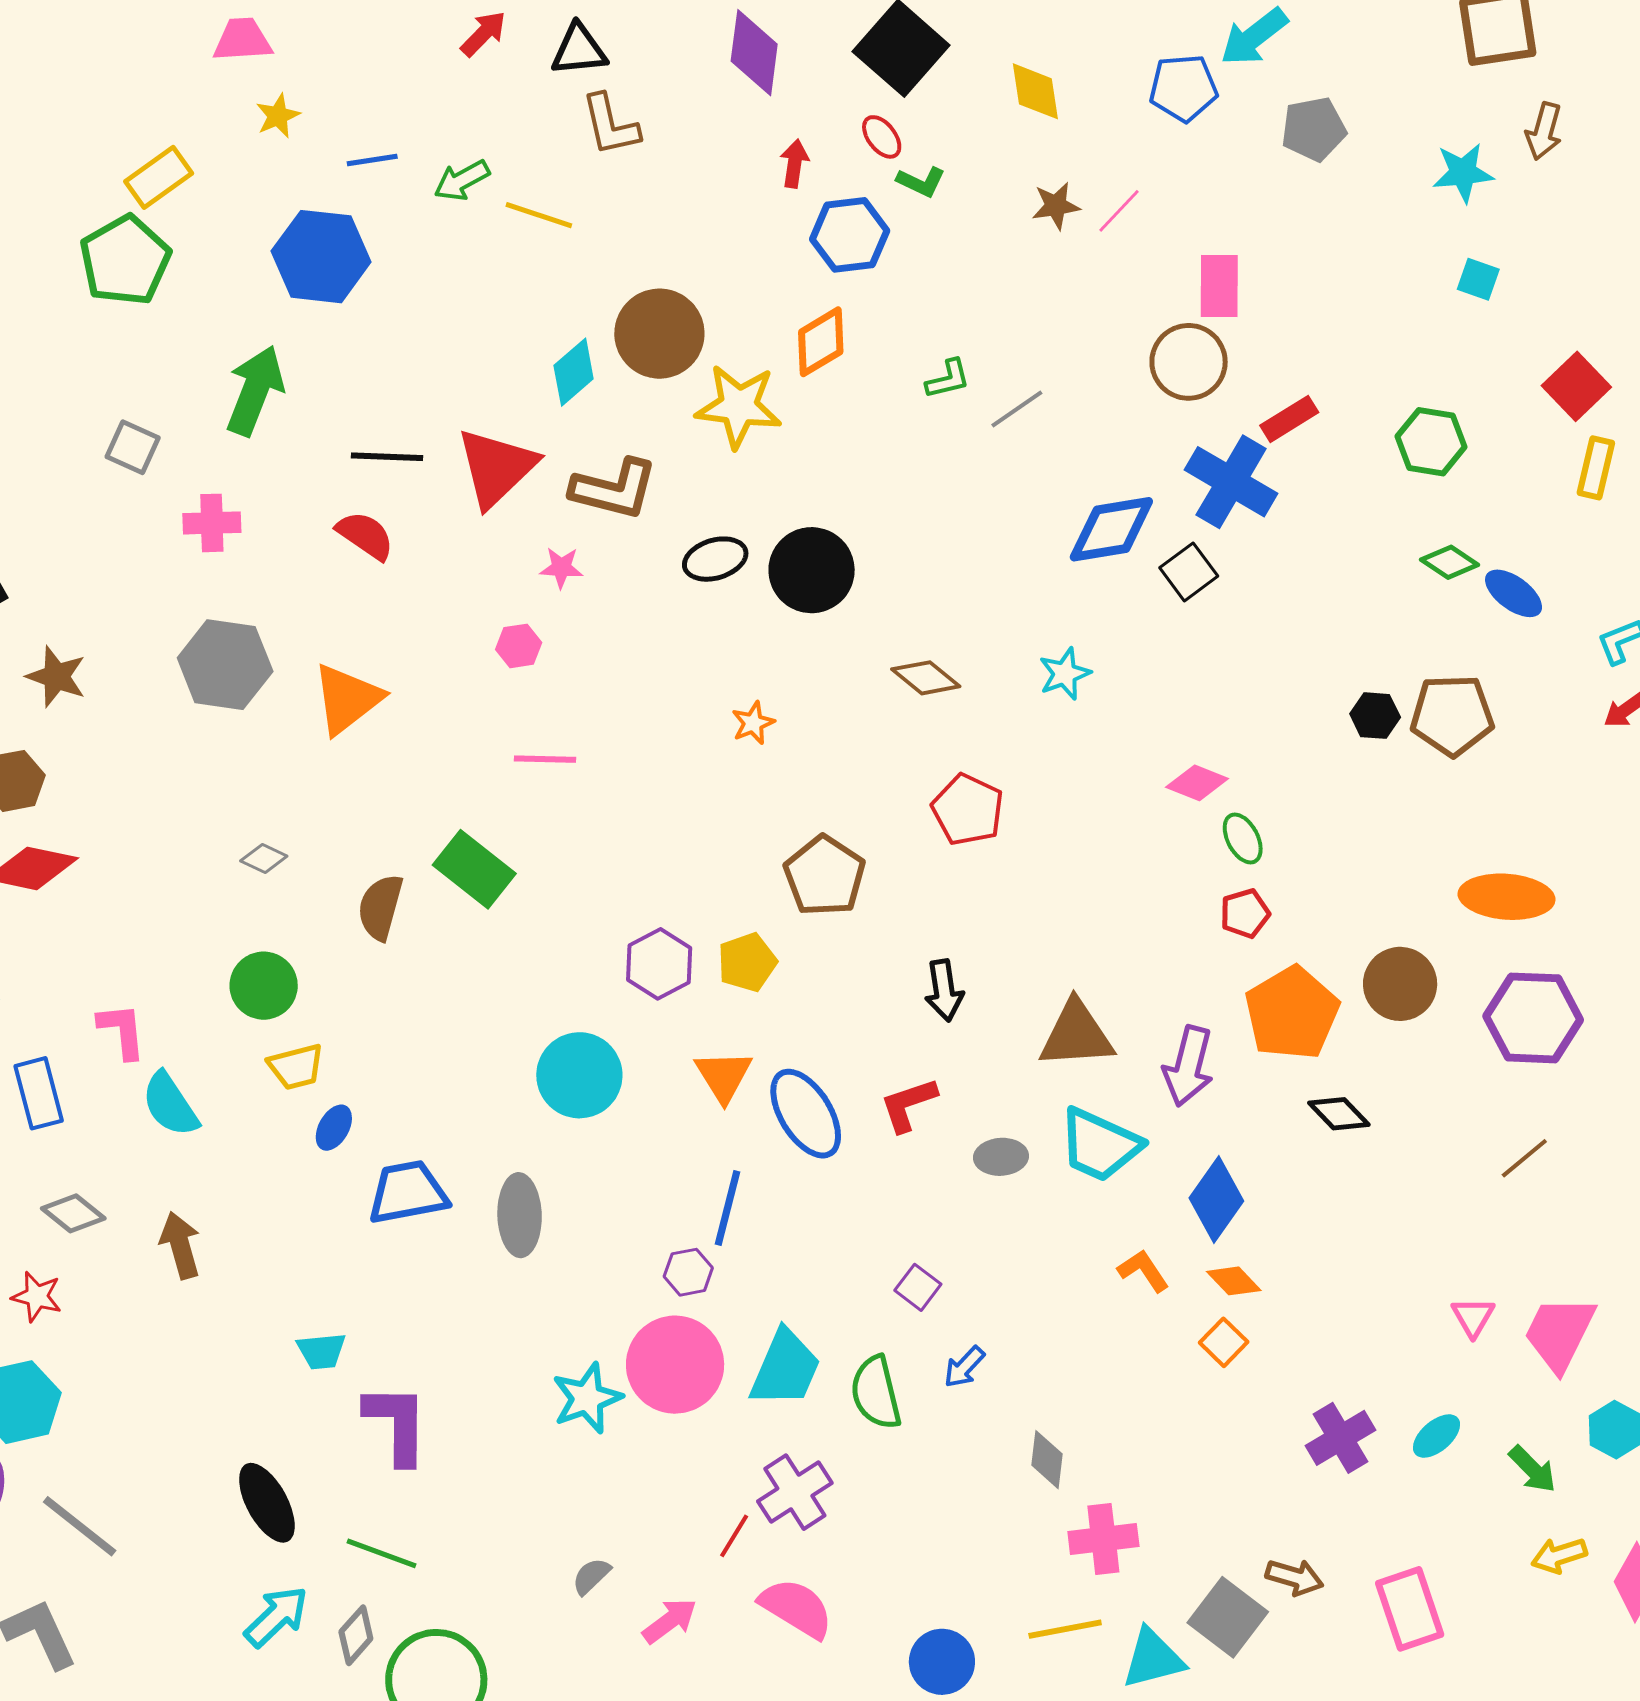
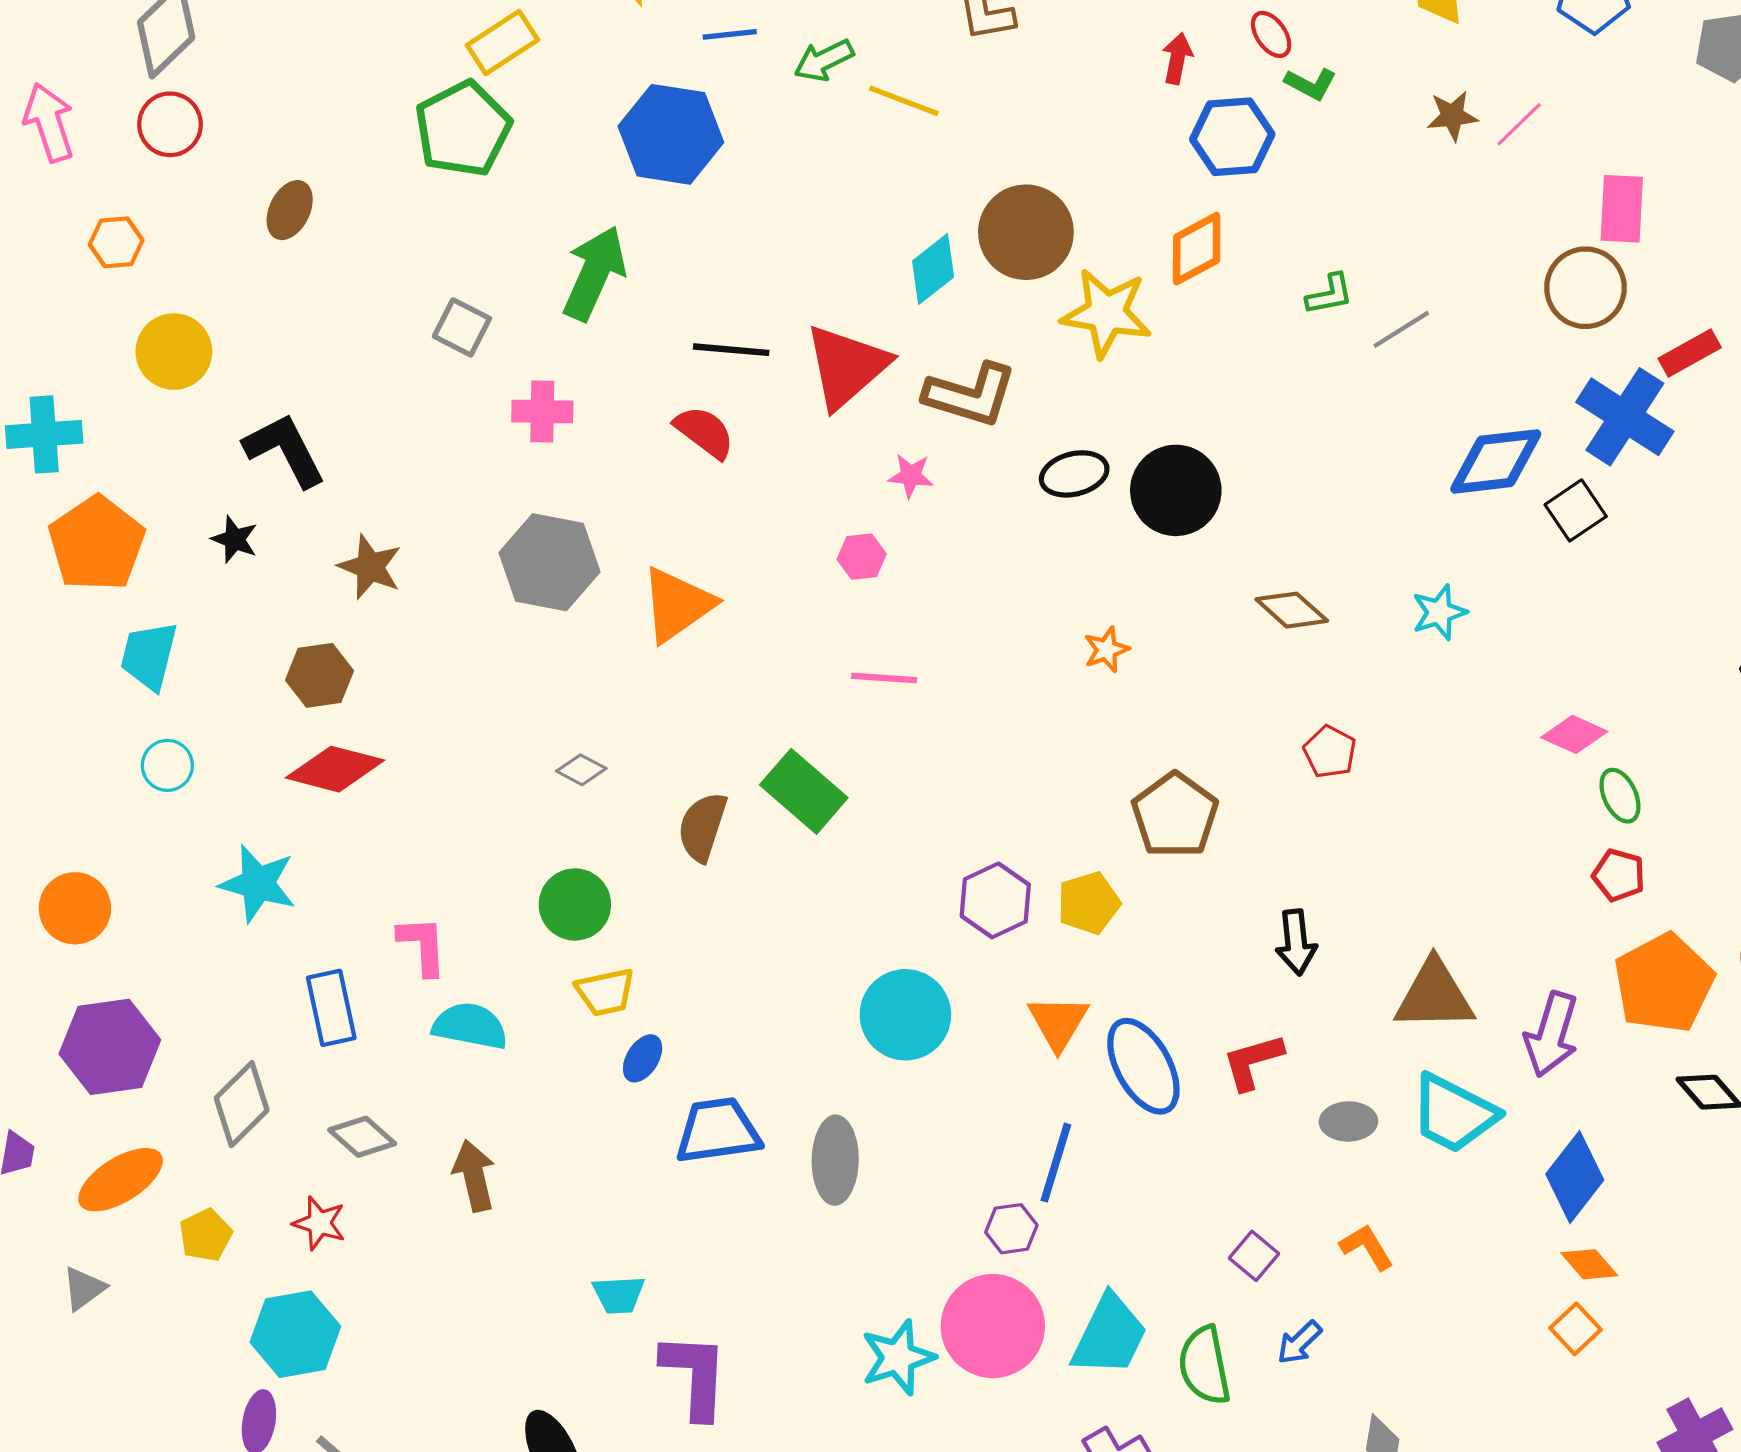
red pentagon: (968, 810) -> (1330, 752), size x0.7
red pentagon: (1245, 913) -> (1619, 875), turned 30
cyan semicircle: (170, 1104) -> (470, 1026), turned 132
orange L-shape: (1143, 1271) -> (1367, 1247), moved

